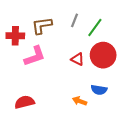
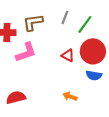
blue semicircle: (99, 90) -> (94, 75), moved

